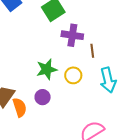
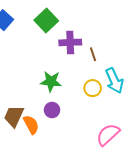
green star: (47, 69) -> (51, 81), turned 30
yellow circle: (73, 75) -> (93, 88), moved

